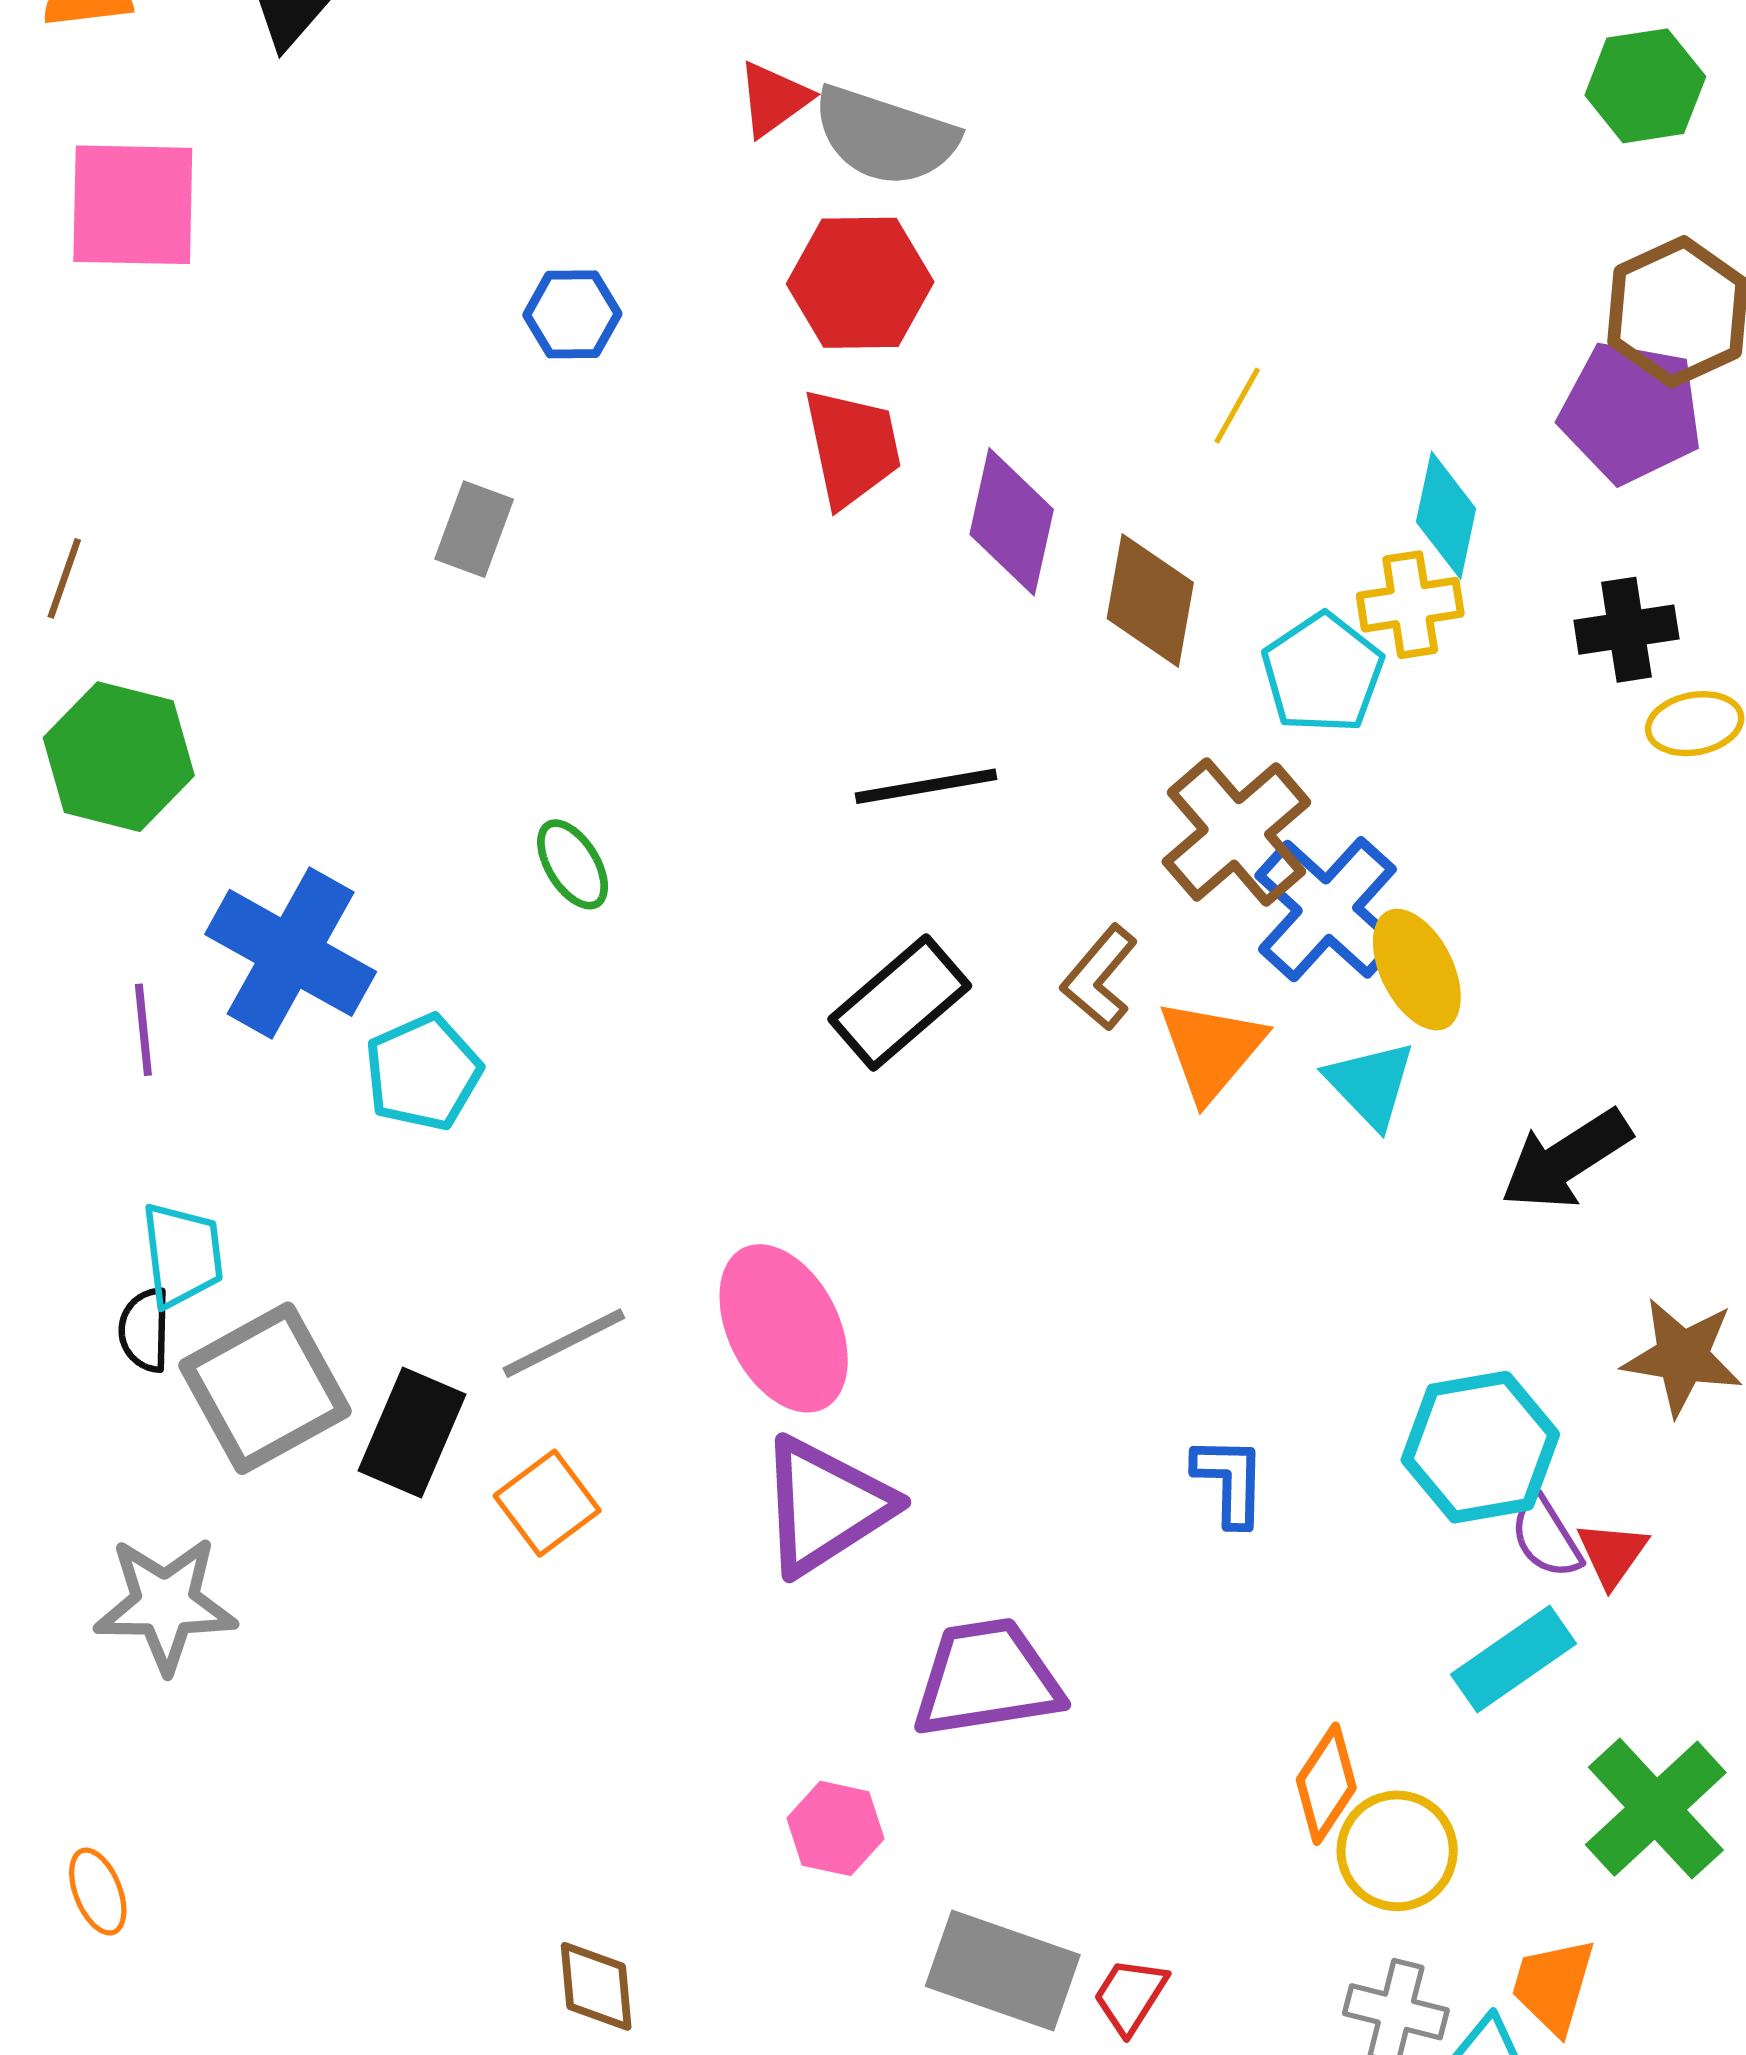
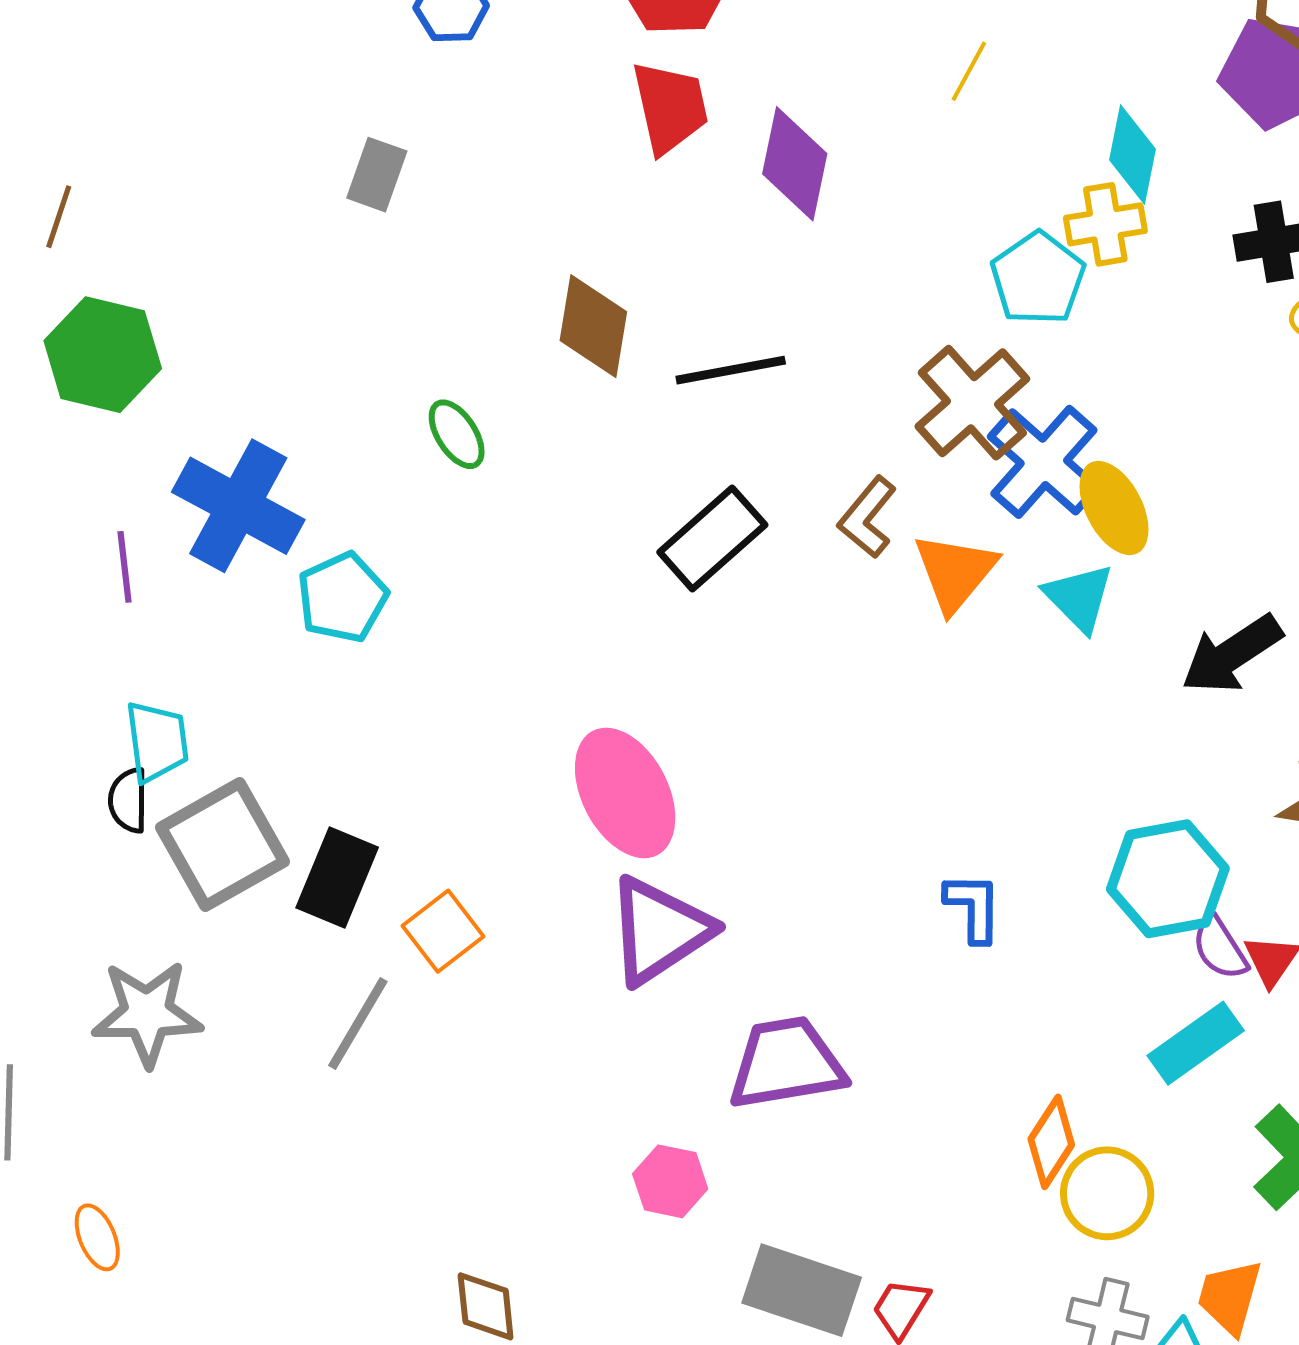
brown diamond: (1150, 600) -> (593, 326), moved
gray line: (564, 1343) -> (358, 1023), moved, turned -32

